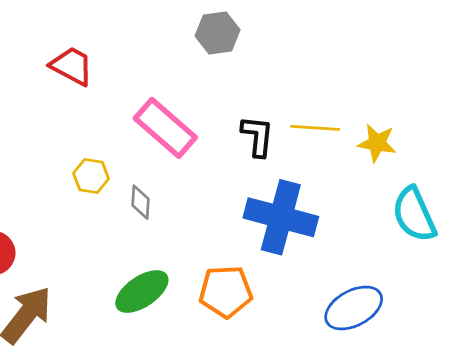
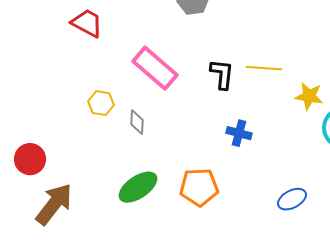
yellow star: (377, 143) -> (309, 96), moved
blue cross: (281, 217) -> (239, 133), size x0.5
blue ellipse: (354, 308) -> (292, 199), size x0.7

